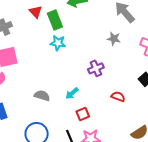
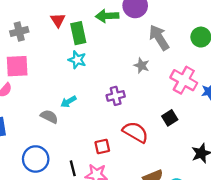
cyan arrow: (72, 93) -> (68, 102), moved
red semicircle: (118, 97) -> (135, 132), size x1.6
red square: (83, 114) -> (102, 146), moved

